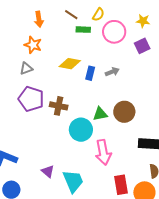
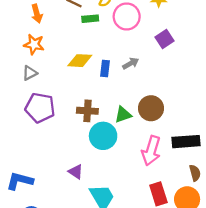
purple square: (142, 46) -> (165, 39), moved
brown cross: (59, 106) -> (87, 111), moved
pink arrow: (103, 152) -> (151, 151), moved, turned 35
purple triangle: (48, 171) -> (76, 172), moved

